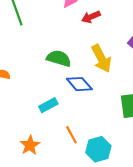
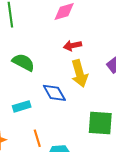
red arrow: (91, 17) -> (72, 46), moved
green semicircle: (59, 58) -> (23, 62), moved

